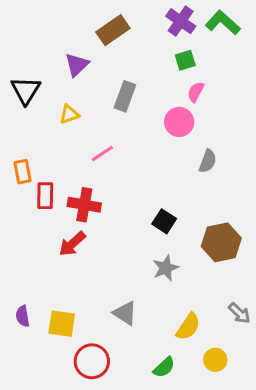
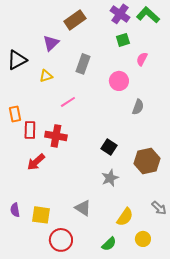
black triangle: (26, 90) -> (17, 60), turned 30
pink semicircle: (196, 92) -> (142, 59), moved
red arrow: (72, 244) -> (36, 162), moved

